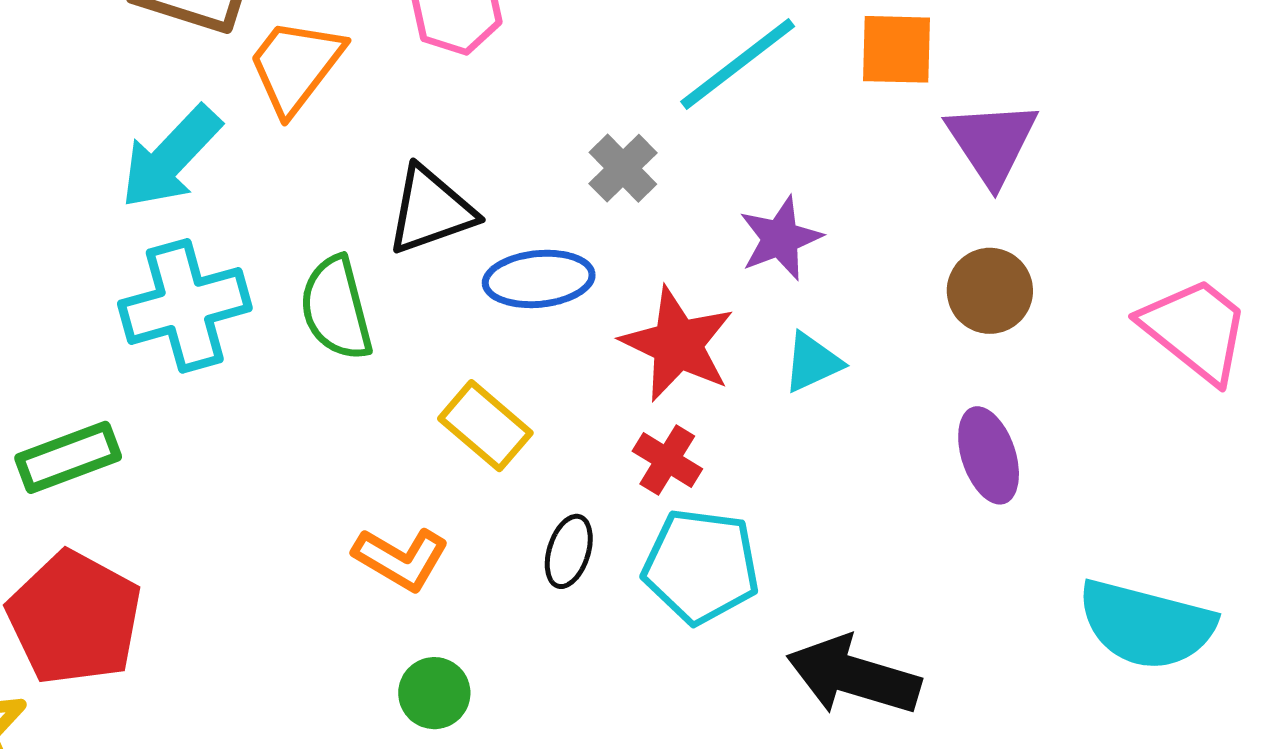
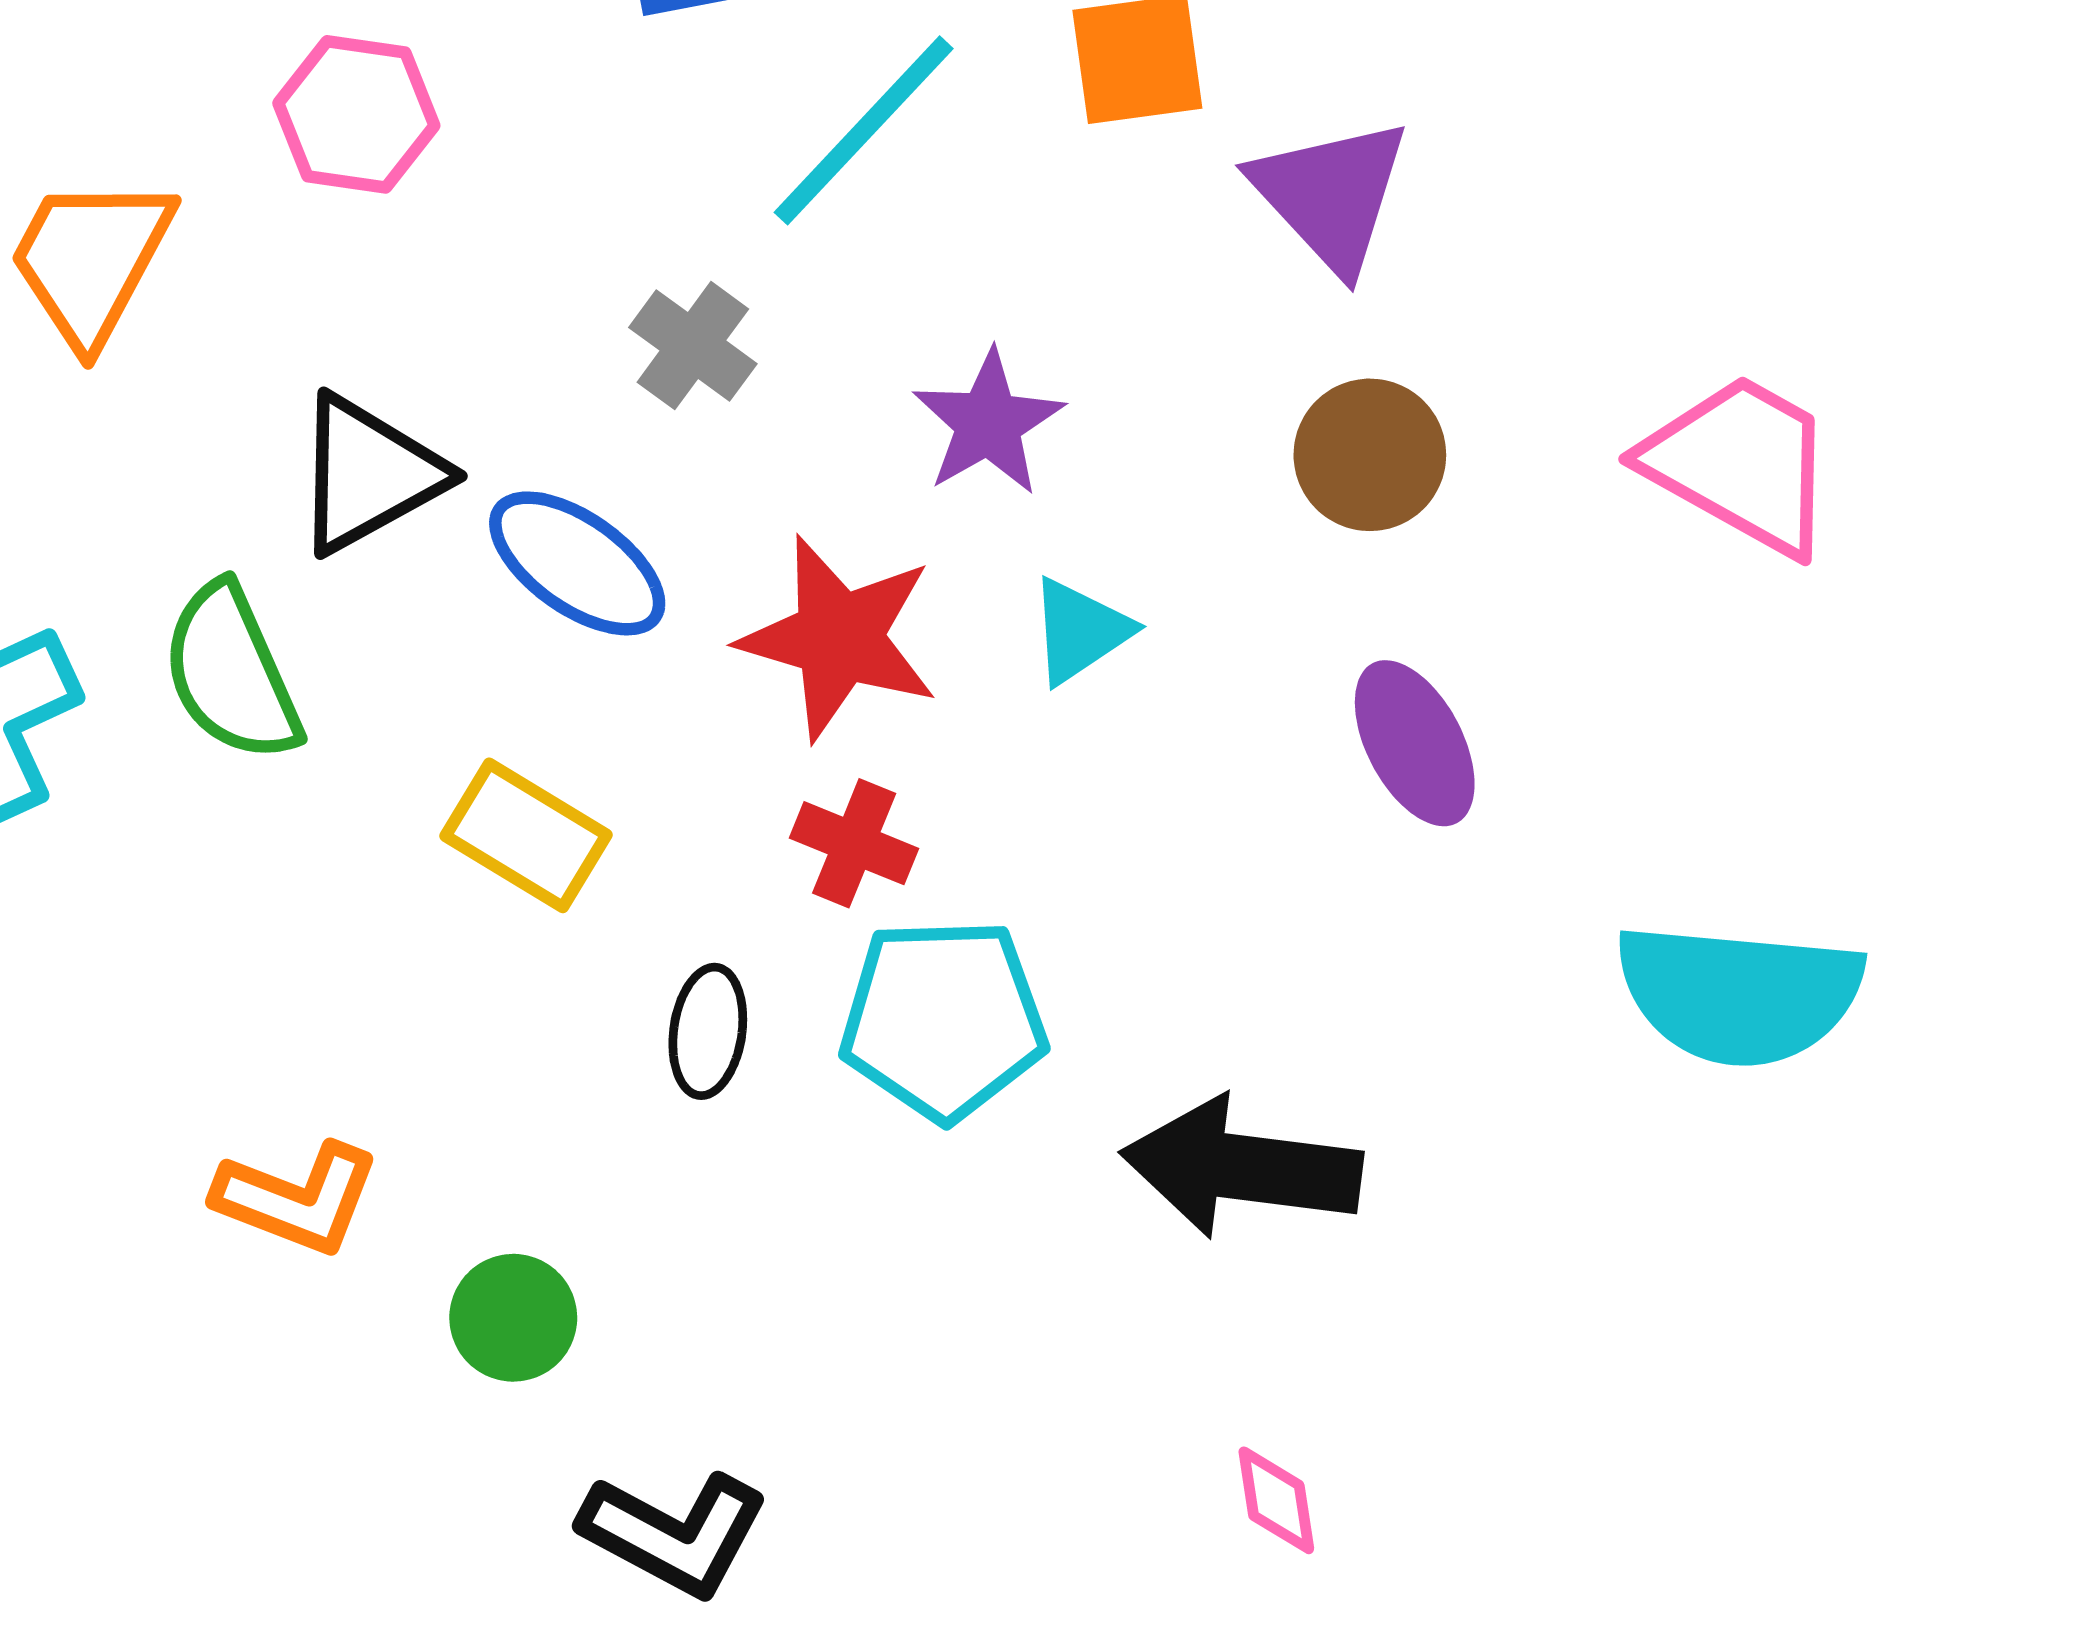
blue ellipse: (539, 279) -> (577, 563), turned 50
orange L-shape: (401, 559) -> (297, 1198), moved

